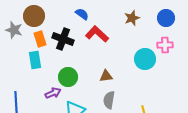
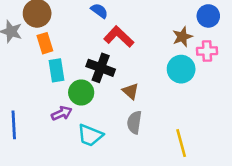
brown star: (132, 18) -> (182, 37), moved
black cross: (63, 39) -> (101, 68), moved
cyan rectangle: (35, 60) -> (57, 70), moved
brown triangle: (106, 76) -> (130, 91), turned 48

